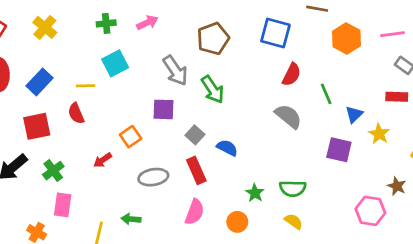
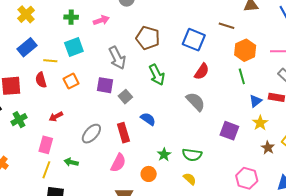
brown pentagon: (213, 39) -> (148, 38), turned 30
blue rectangle: (40, 82) -> (27, 47), moved
green arrow: (213, 89) -> (157, 75), moved
green line: (326, 94) -> (242, 76), moved
blue triangle: (354, 114) -> (256, 101), moved
gray square: (195, 135) -> (125, 97), moved
orange square: (131, 137) -> (71, 81), moved
gray ellipse: (153, 177) -> (91, 134), turned -45
brown star: (397, 186) -> (268, 148), moved
pink rectangle: (63, 205) -> (46, 145), moved

